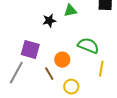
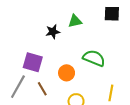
yellow line: (101, 69) -> (111, 93), moved
brown line: (49, 74) -> (42, 89), moved

